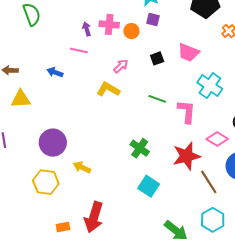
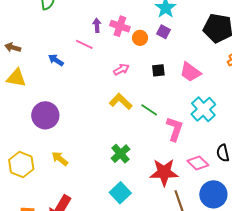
yellow L-shape: (108, 89) -> (121, 101), moved
purple circle: (53, 143) -> (45, 115), moved

